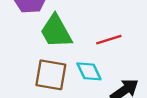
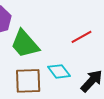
red line: (109, 40) -> (81, 37), moved

